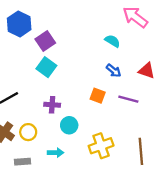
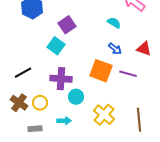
purple square: (45, 41) -> (67, 25), moved
orange square: (98, 96) -> (101, 71), size x1.6
purple cross: (52, 105) -> (61, 79), size x1.5
yellow cross: (101, 146) -> (104, 115), turned -30

